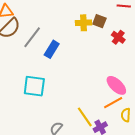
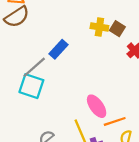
gray line: (32, 37) -> (34, 67), moved
pink ellipse: (116, 85) -> (97, 106), moved

